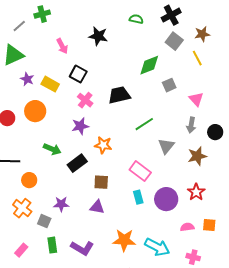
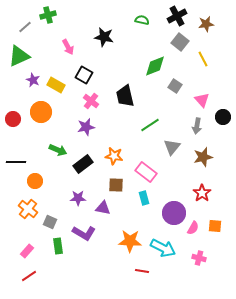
brown star: (202, 34) -> (206, 24), moved
gray square: (169, 85) -> (175, 86), turned -32
black trapezoid: (119, 95) -> (125, 96), turned -90
black circle: (215, 132) -> (223, 117), moved
orange star: (103, 145) -> (114, 156), moved
brown square: (101, 182) -> (116, 185), moved
purple circle: (166, 199) -> (174, 213), moved
purple star: (61, 204) -> (78, 198), moved
pink semicircle: (187, 227) -> (193, 228), turned 128
purple L-shape: (82, 248) -> (84, 233), moved

